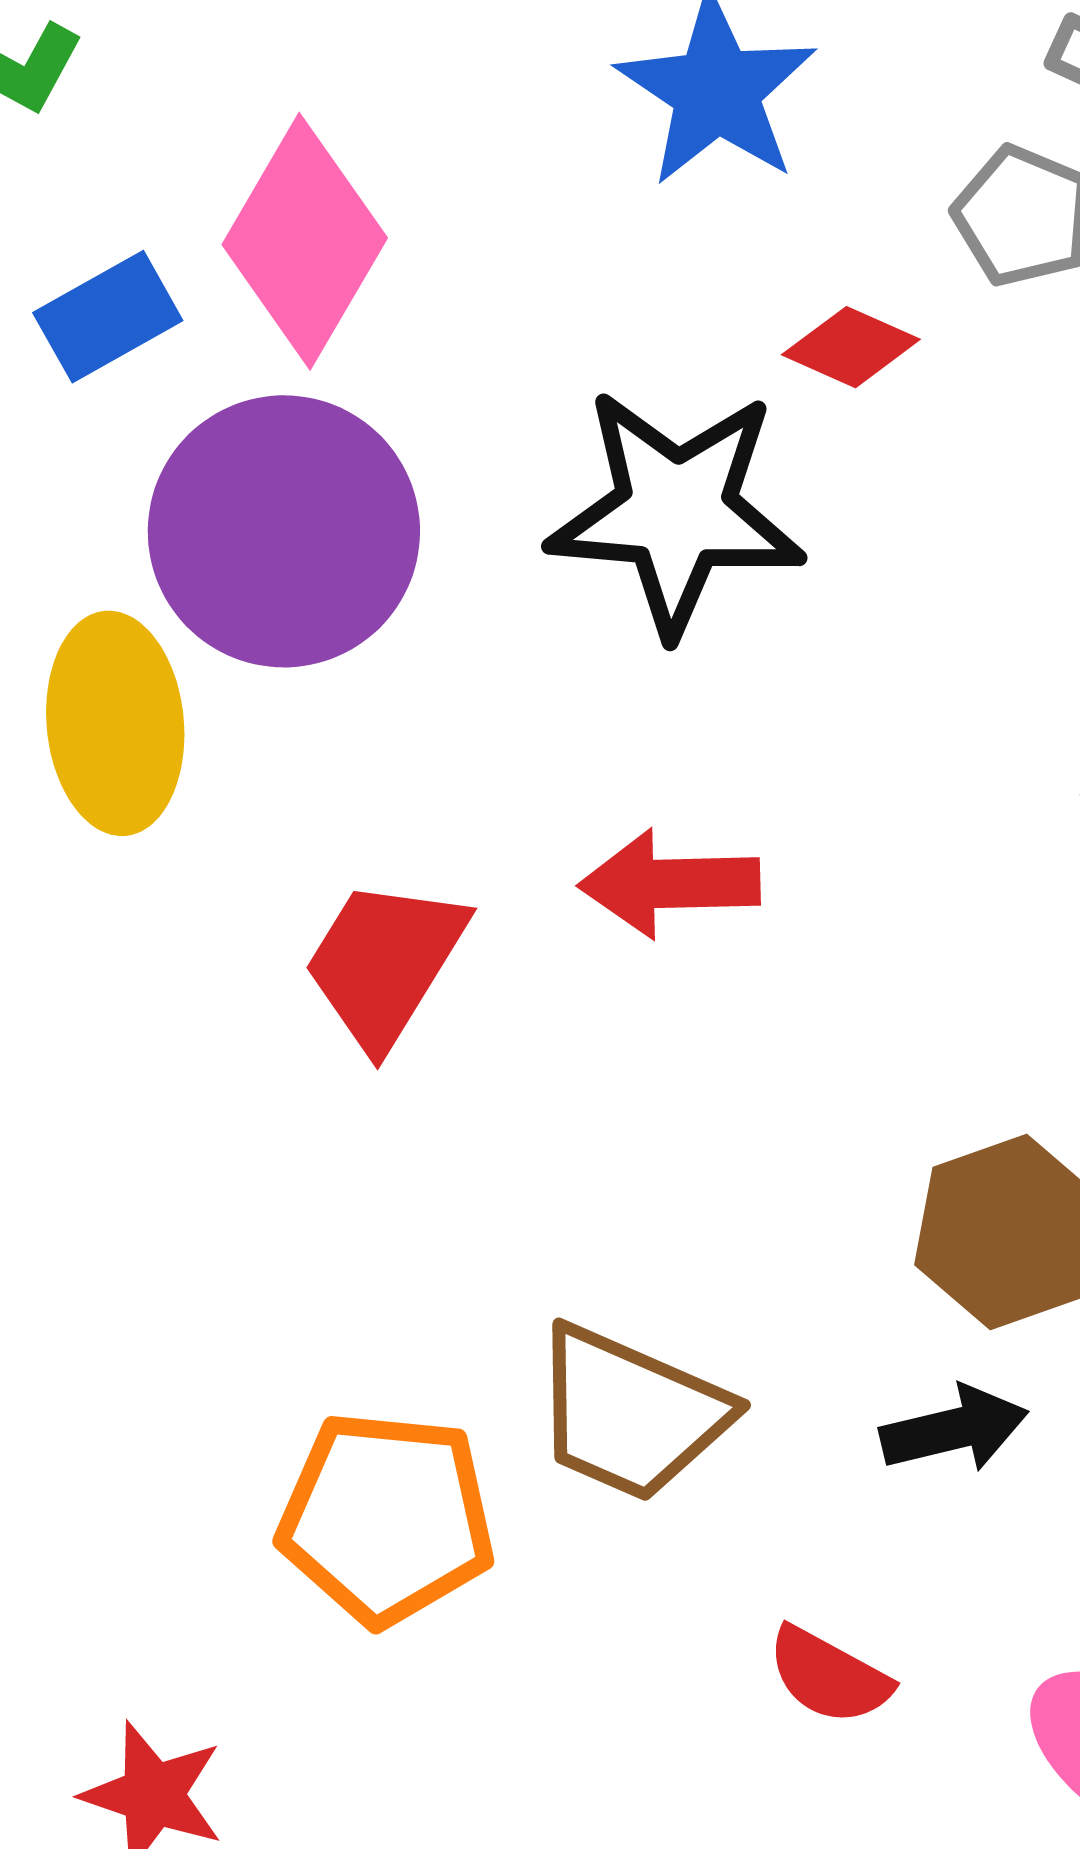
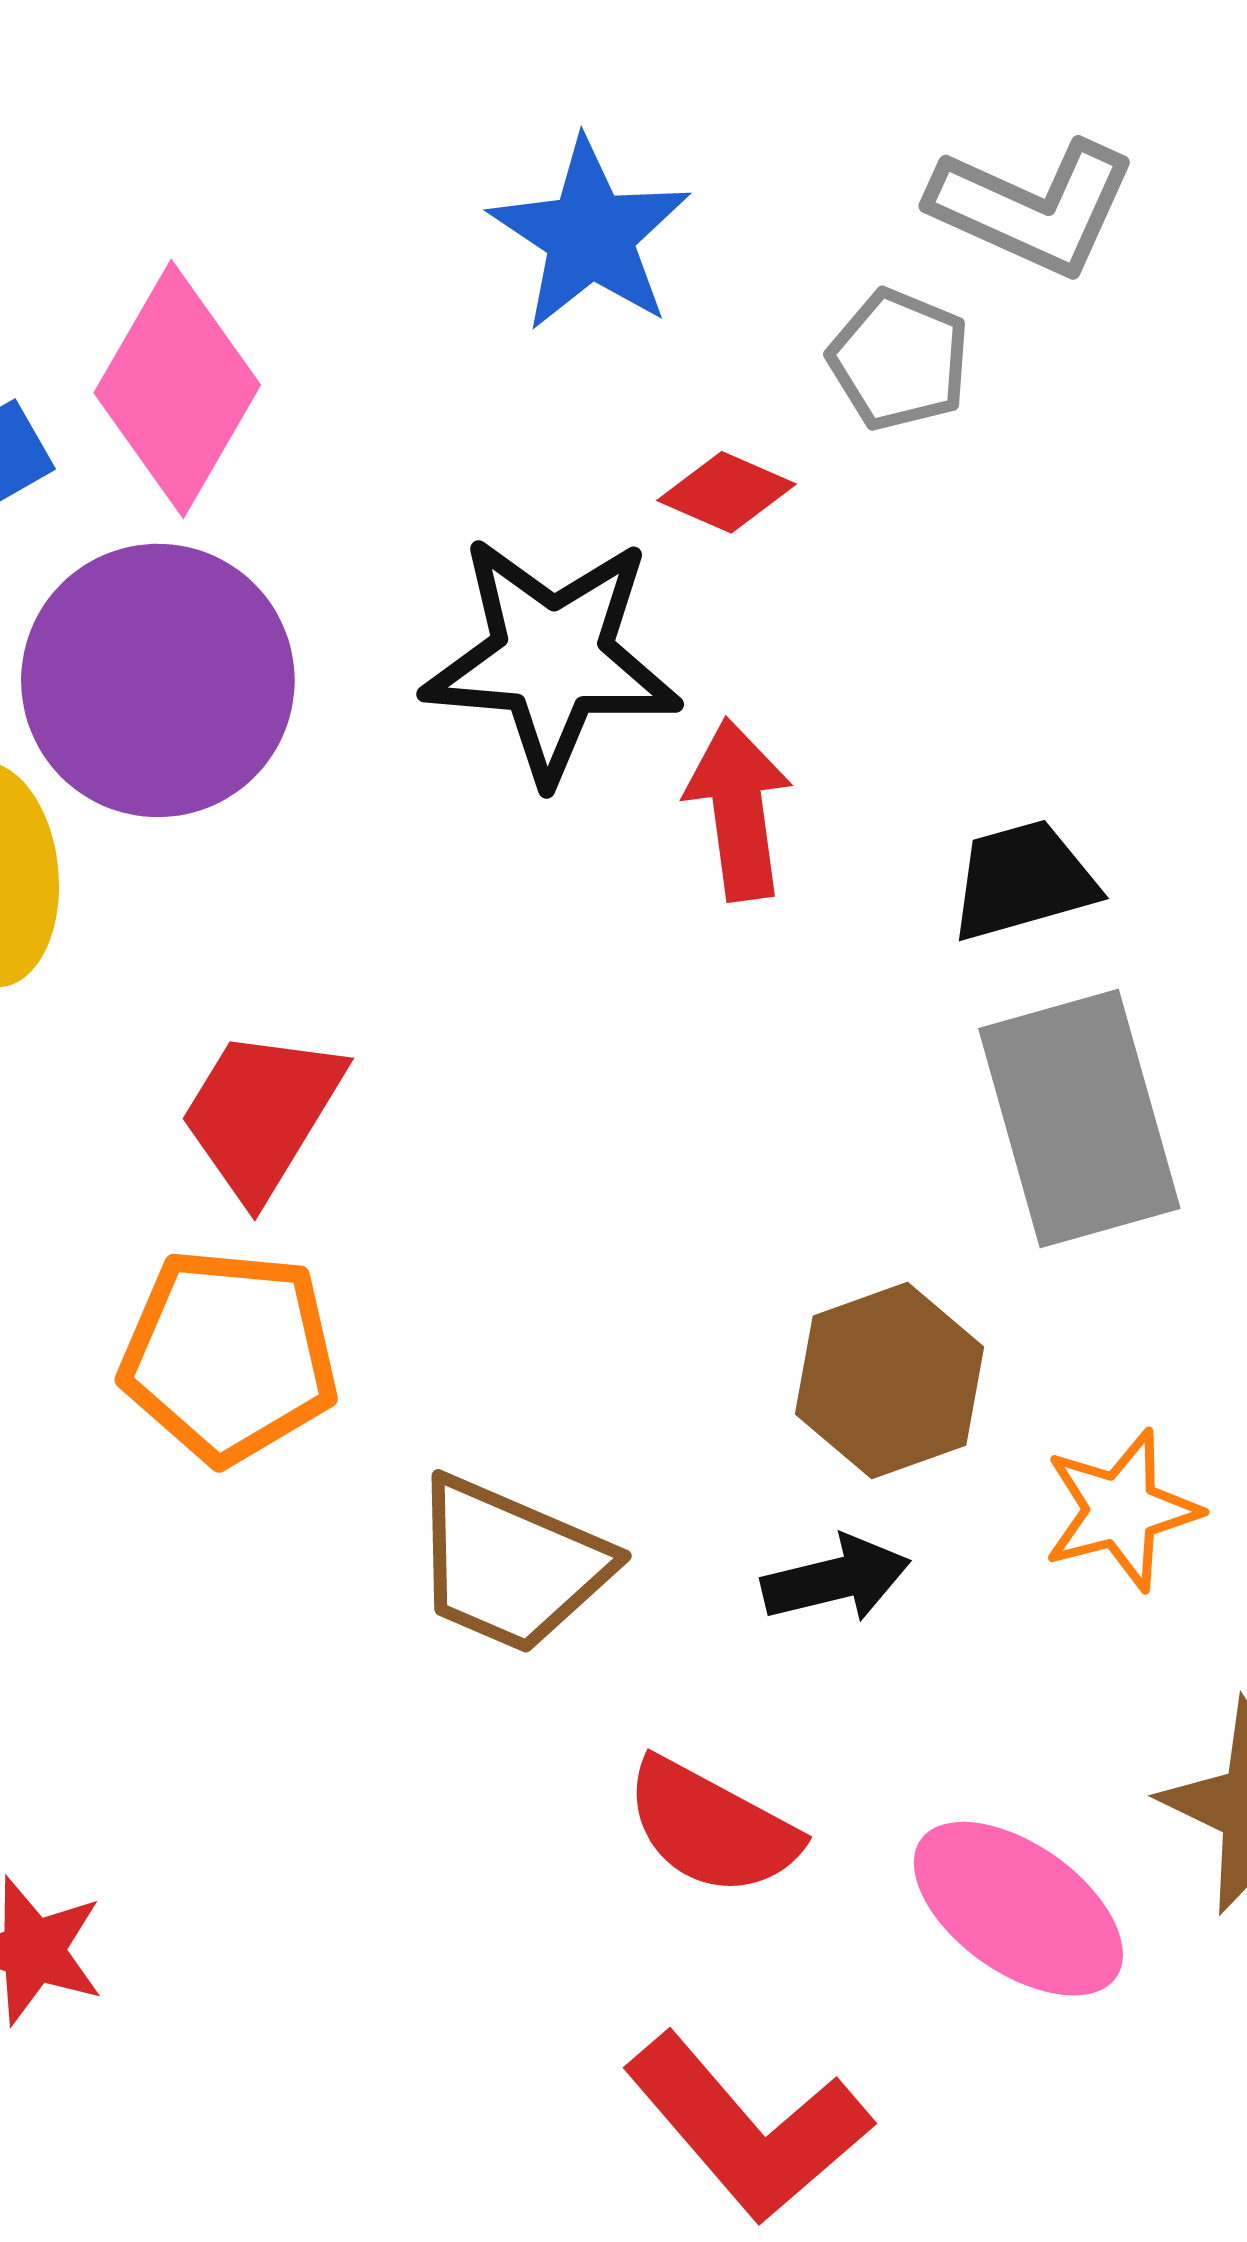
red arrow: (670, 884) -> (739, 810), moved, turned 84
orange pentagon: (387, 1518) -> (229, 1356), moved
red semicircle: (829, 1676) -> (711, 1827), size x1.4

